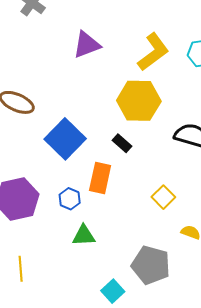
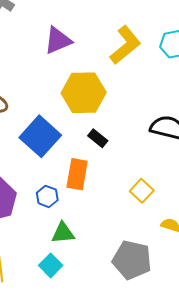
yellow hexagon: (139, 101) -> (84, 93), moved
cyan square: (113, 291) -> (51, 265), moved

